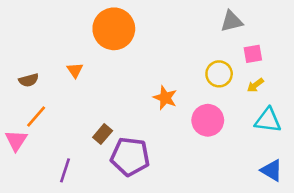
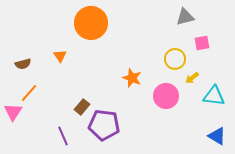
yellow arrow: (255, 85) -> (192, 78), moved
purple line: (65, 170) -> (63, 136), moved, turned -42

